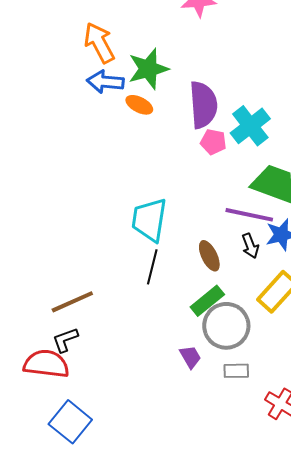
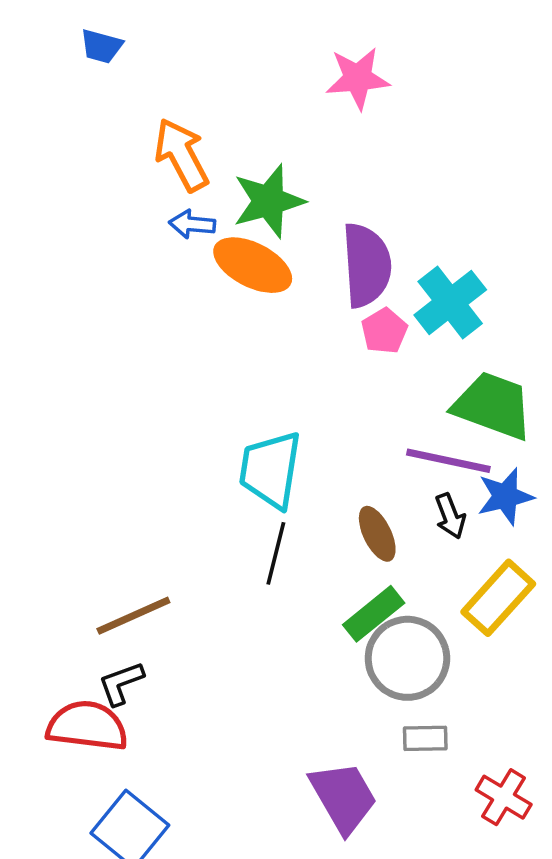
blue arrow: (105, 82) -> (192, 224), size x0.7
orange ellipse: (139, 105) -> (253, 265), size x1.6
pink pentagon: (213, 142) -> (384, 331), turned 30
purple trapezoid: (190, 357) -> (343, 797), moved, size x1.8

